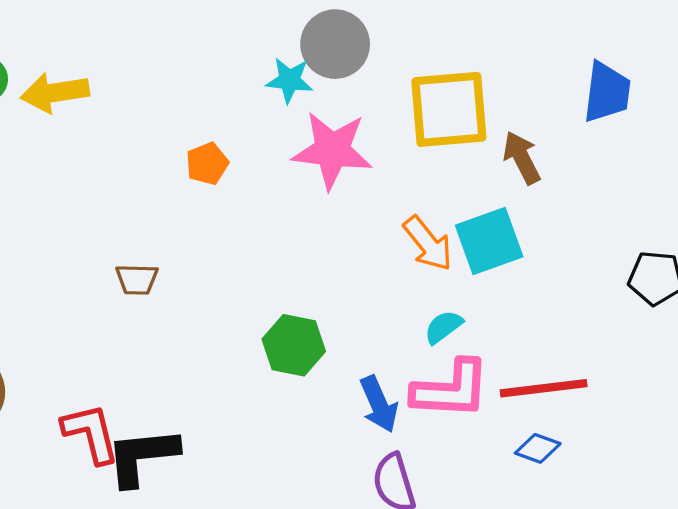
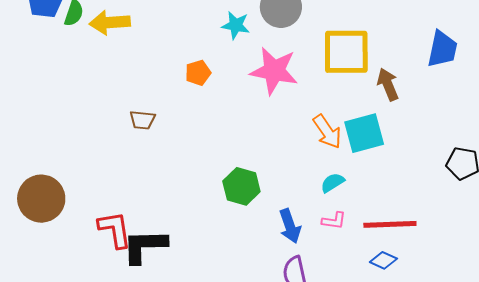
cyan star: (289, 80) -> (236, 25), moved
brown trapezoid: (137, 279) -> (142, 120), moved
pink L-shape: (451, 389) -> (334, 221), size x0.5

